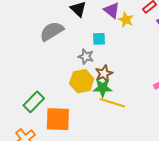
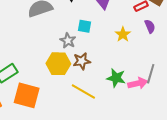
yellow star: (126, 20) -> (123, 34), moved
green star: (103, 88) -> (116, 78), moved

